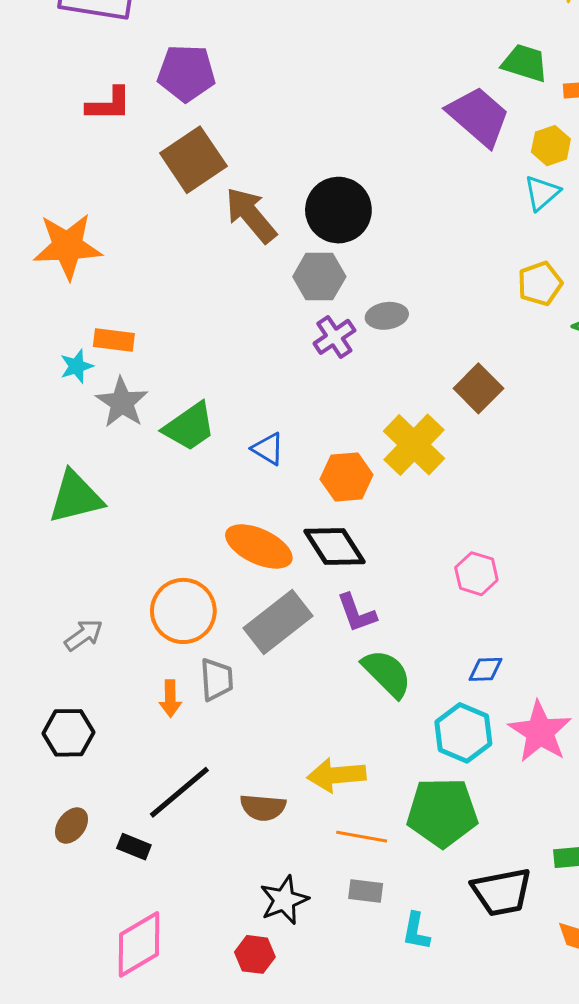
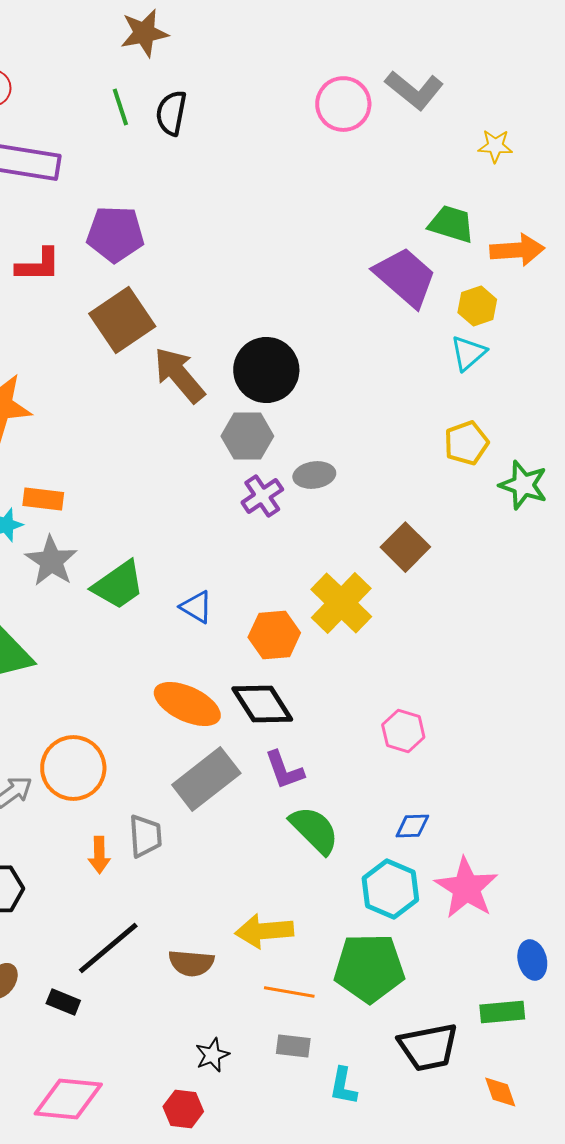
orange circle: (183, 611) -> (73, 768), moved
black star: (284, 900) -> (212, 1055), size x0.7
pink diamond: (139, 944) -> (68, 1099), turned 36

